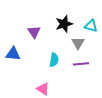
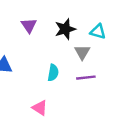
purple triangle: (34, 32) -> (29, 25), moved

